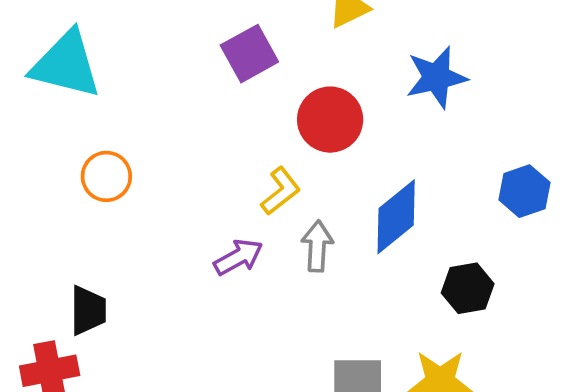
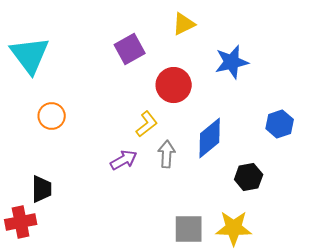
cyan triangle: (66, 65) -> (30, 55), turned 39

